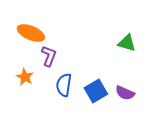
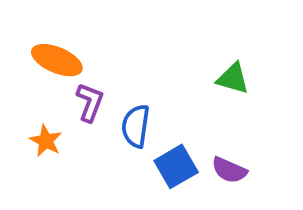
blue semicircle: (64, 85) -> (136, 126), moved

